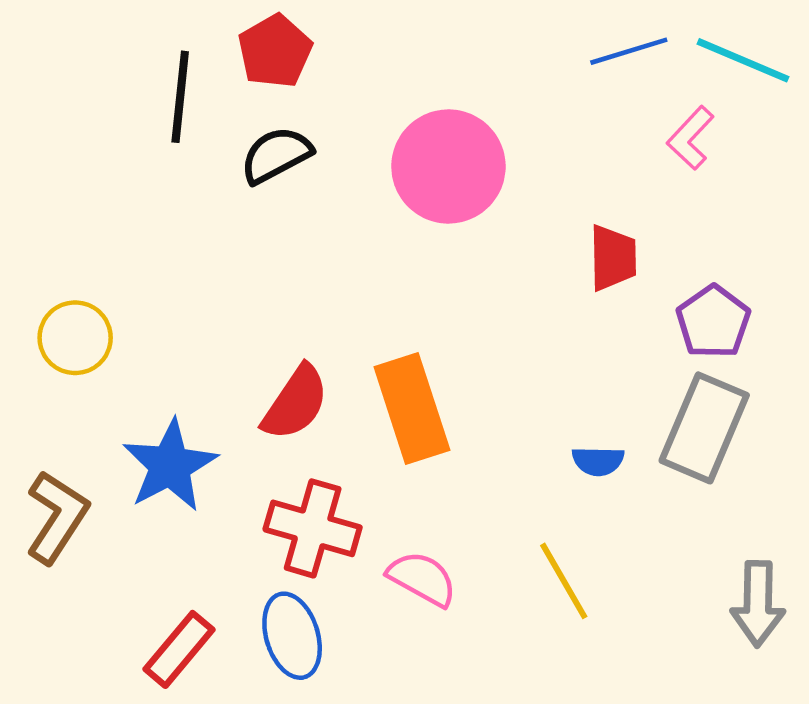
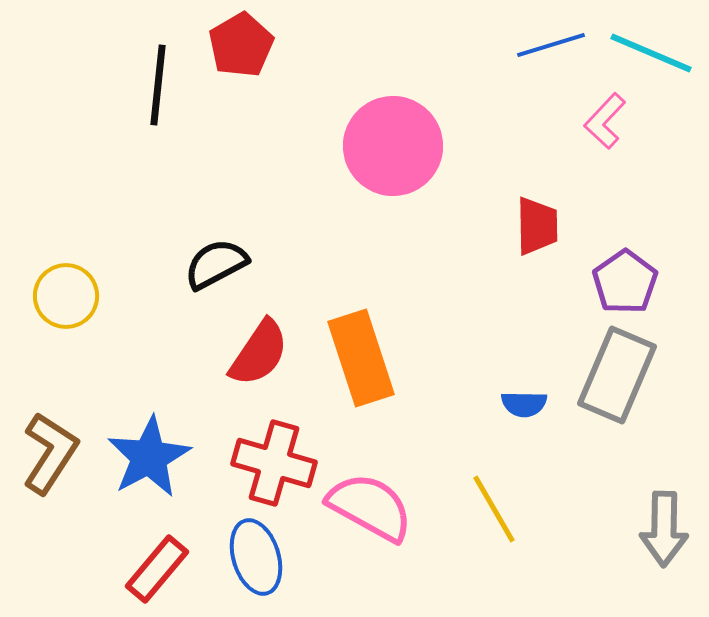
black semicircle: (276, 155) -> (216, 264), moved
blue star: (170, 466) -> (149, 457), moved
pink semicircle: (422, 579) -> (370, 507), size x1.4

